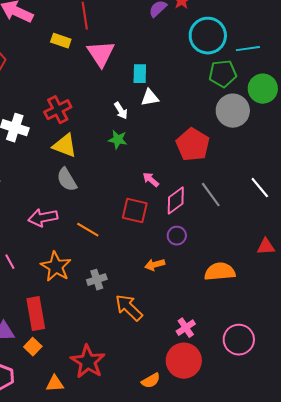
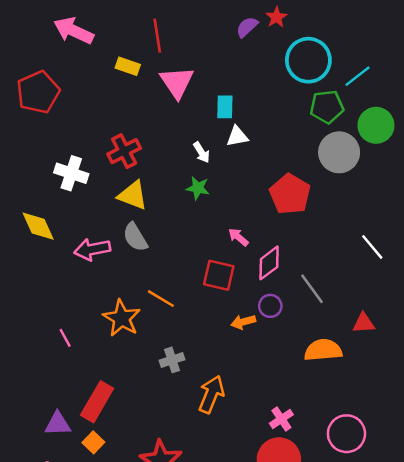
cyan line: (248, 49) -> (358, 76), turned -30
gray line: (211, 195) -> (312, 289), moved
pink arrow: (43, 218) -> (92, 249), moved
red triangle: (266, 247) -> (364, 323), moved
orange arrow: (155, 265) -> (243, 322), moved
orange star: (56, 267) -> (122, 318), moved
orange arrow: (129, 308) -> (211, 394), turned 68
red rectangle: (36, 314) -> (97, 402), turned 40

